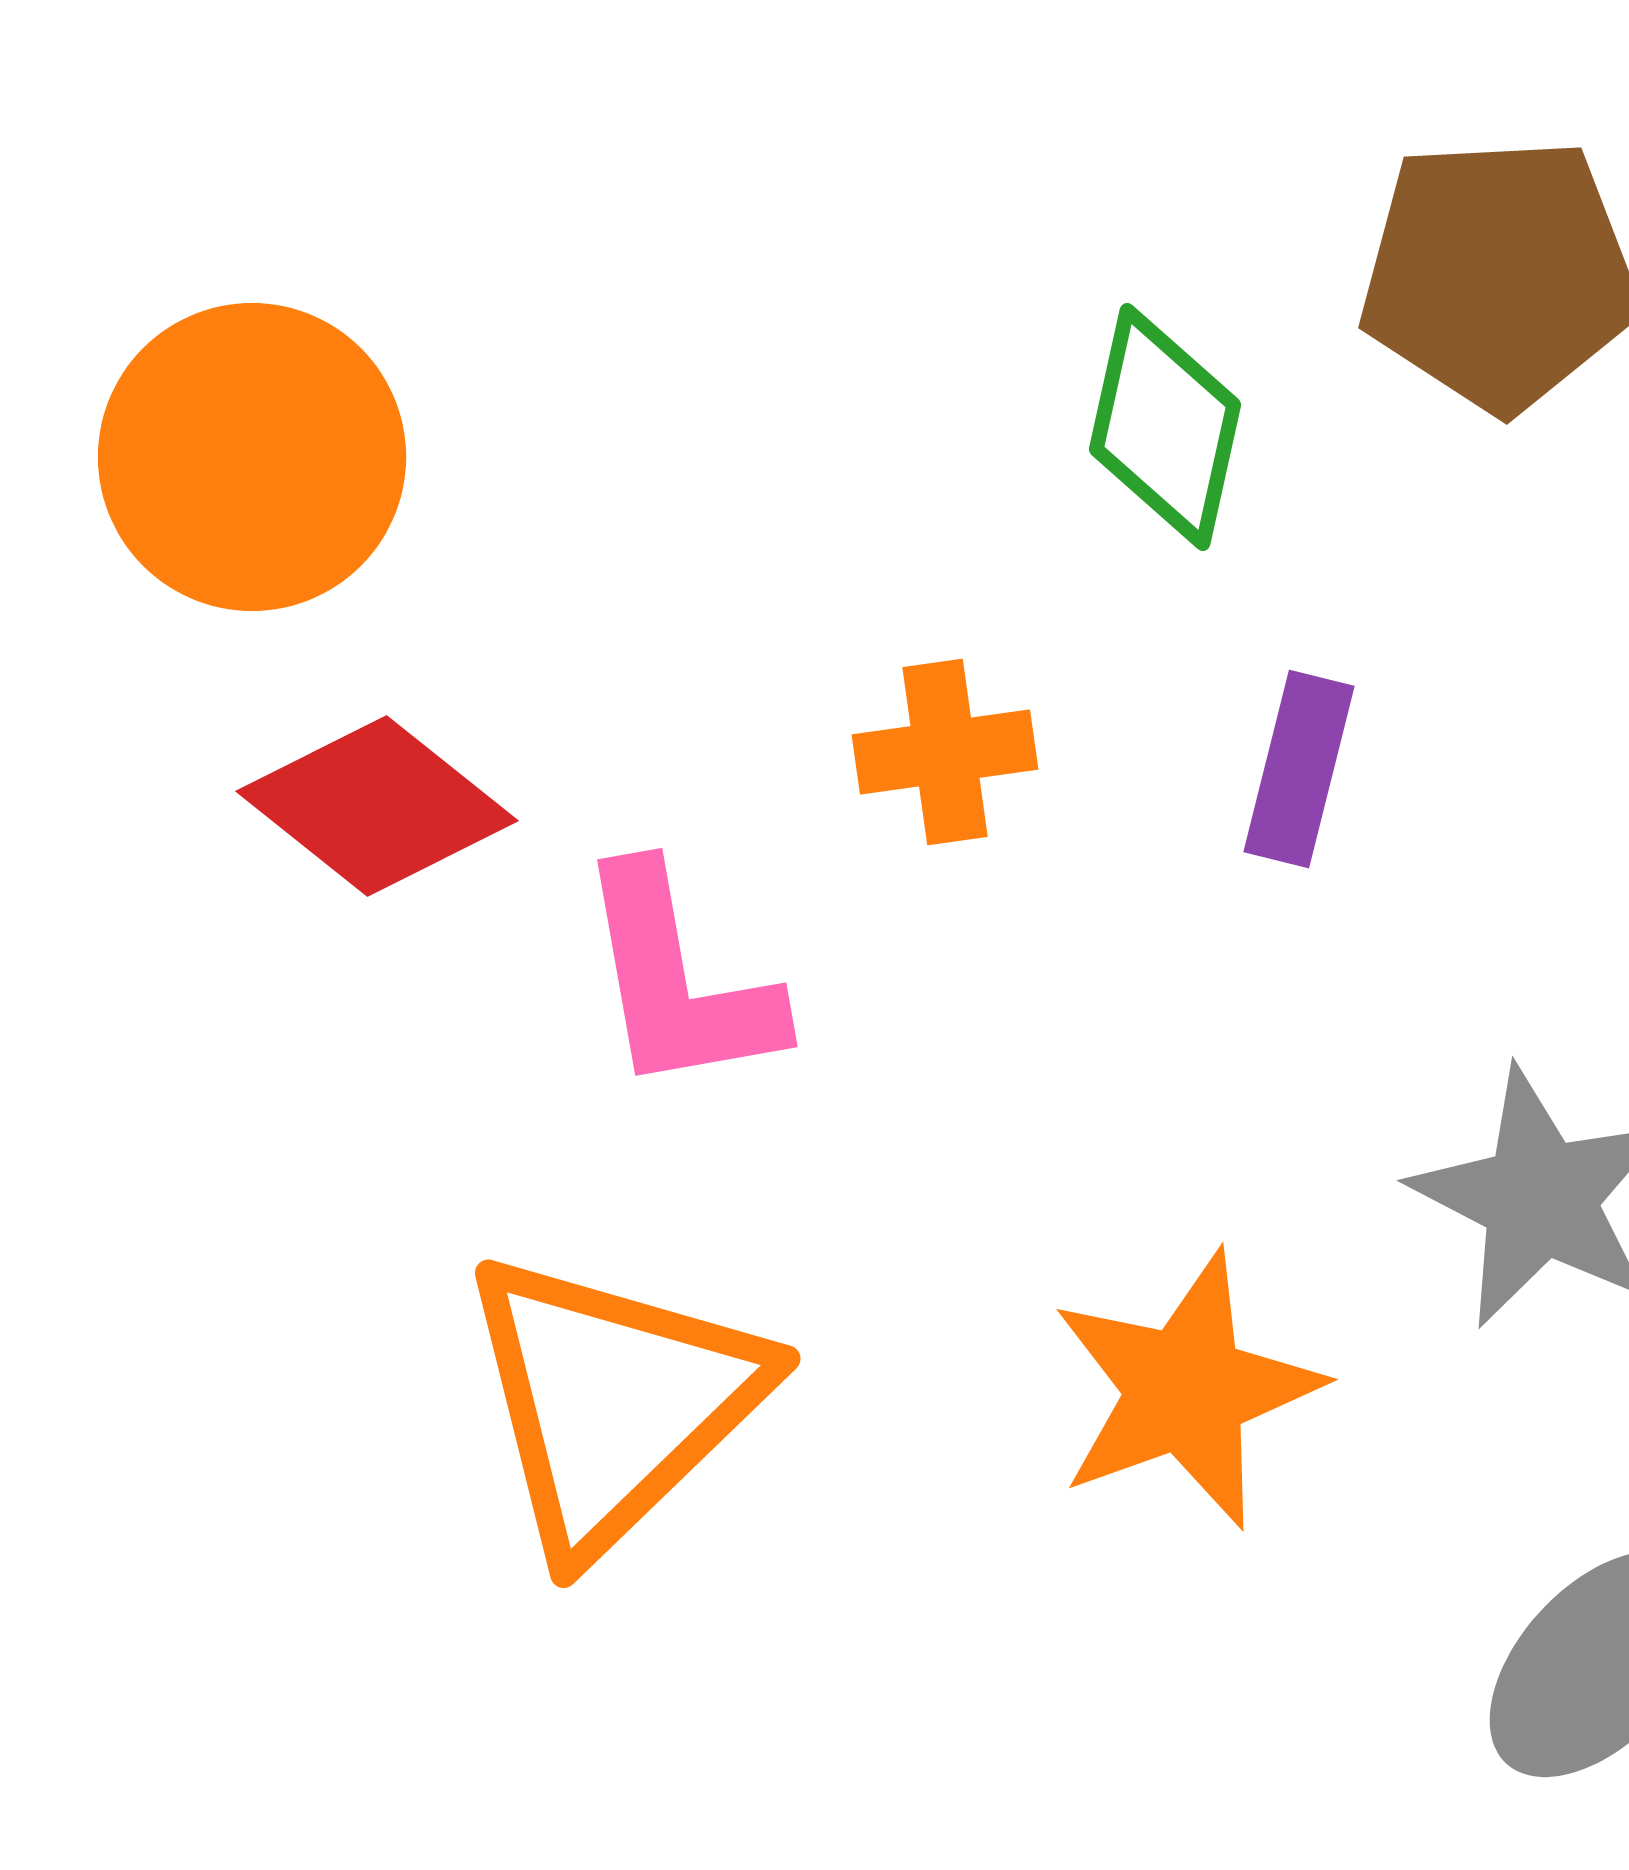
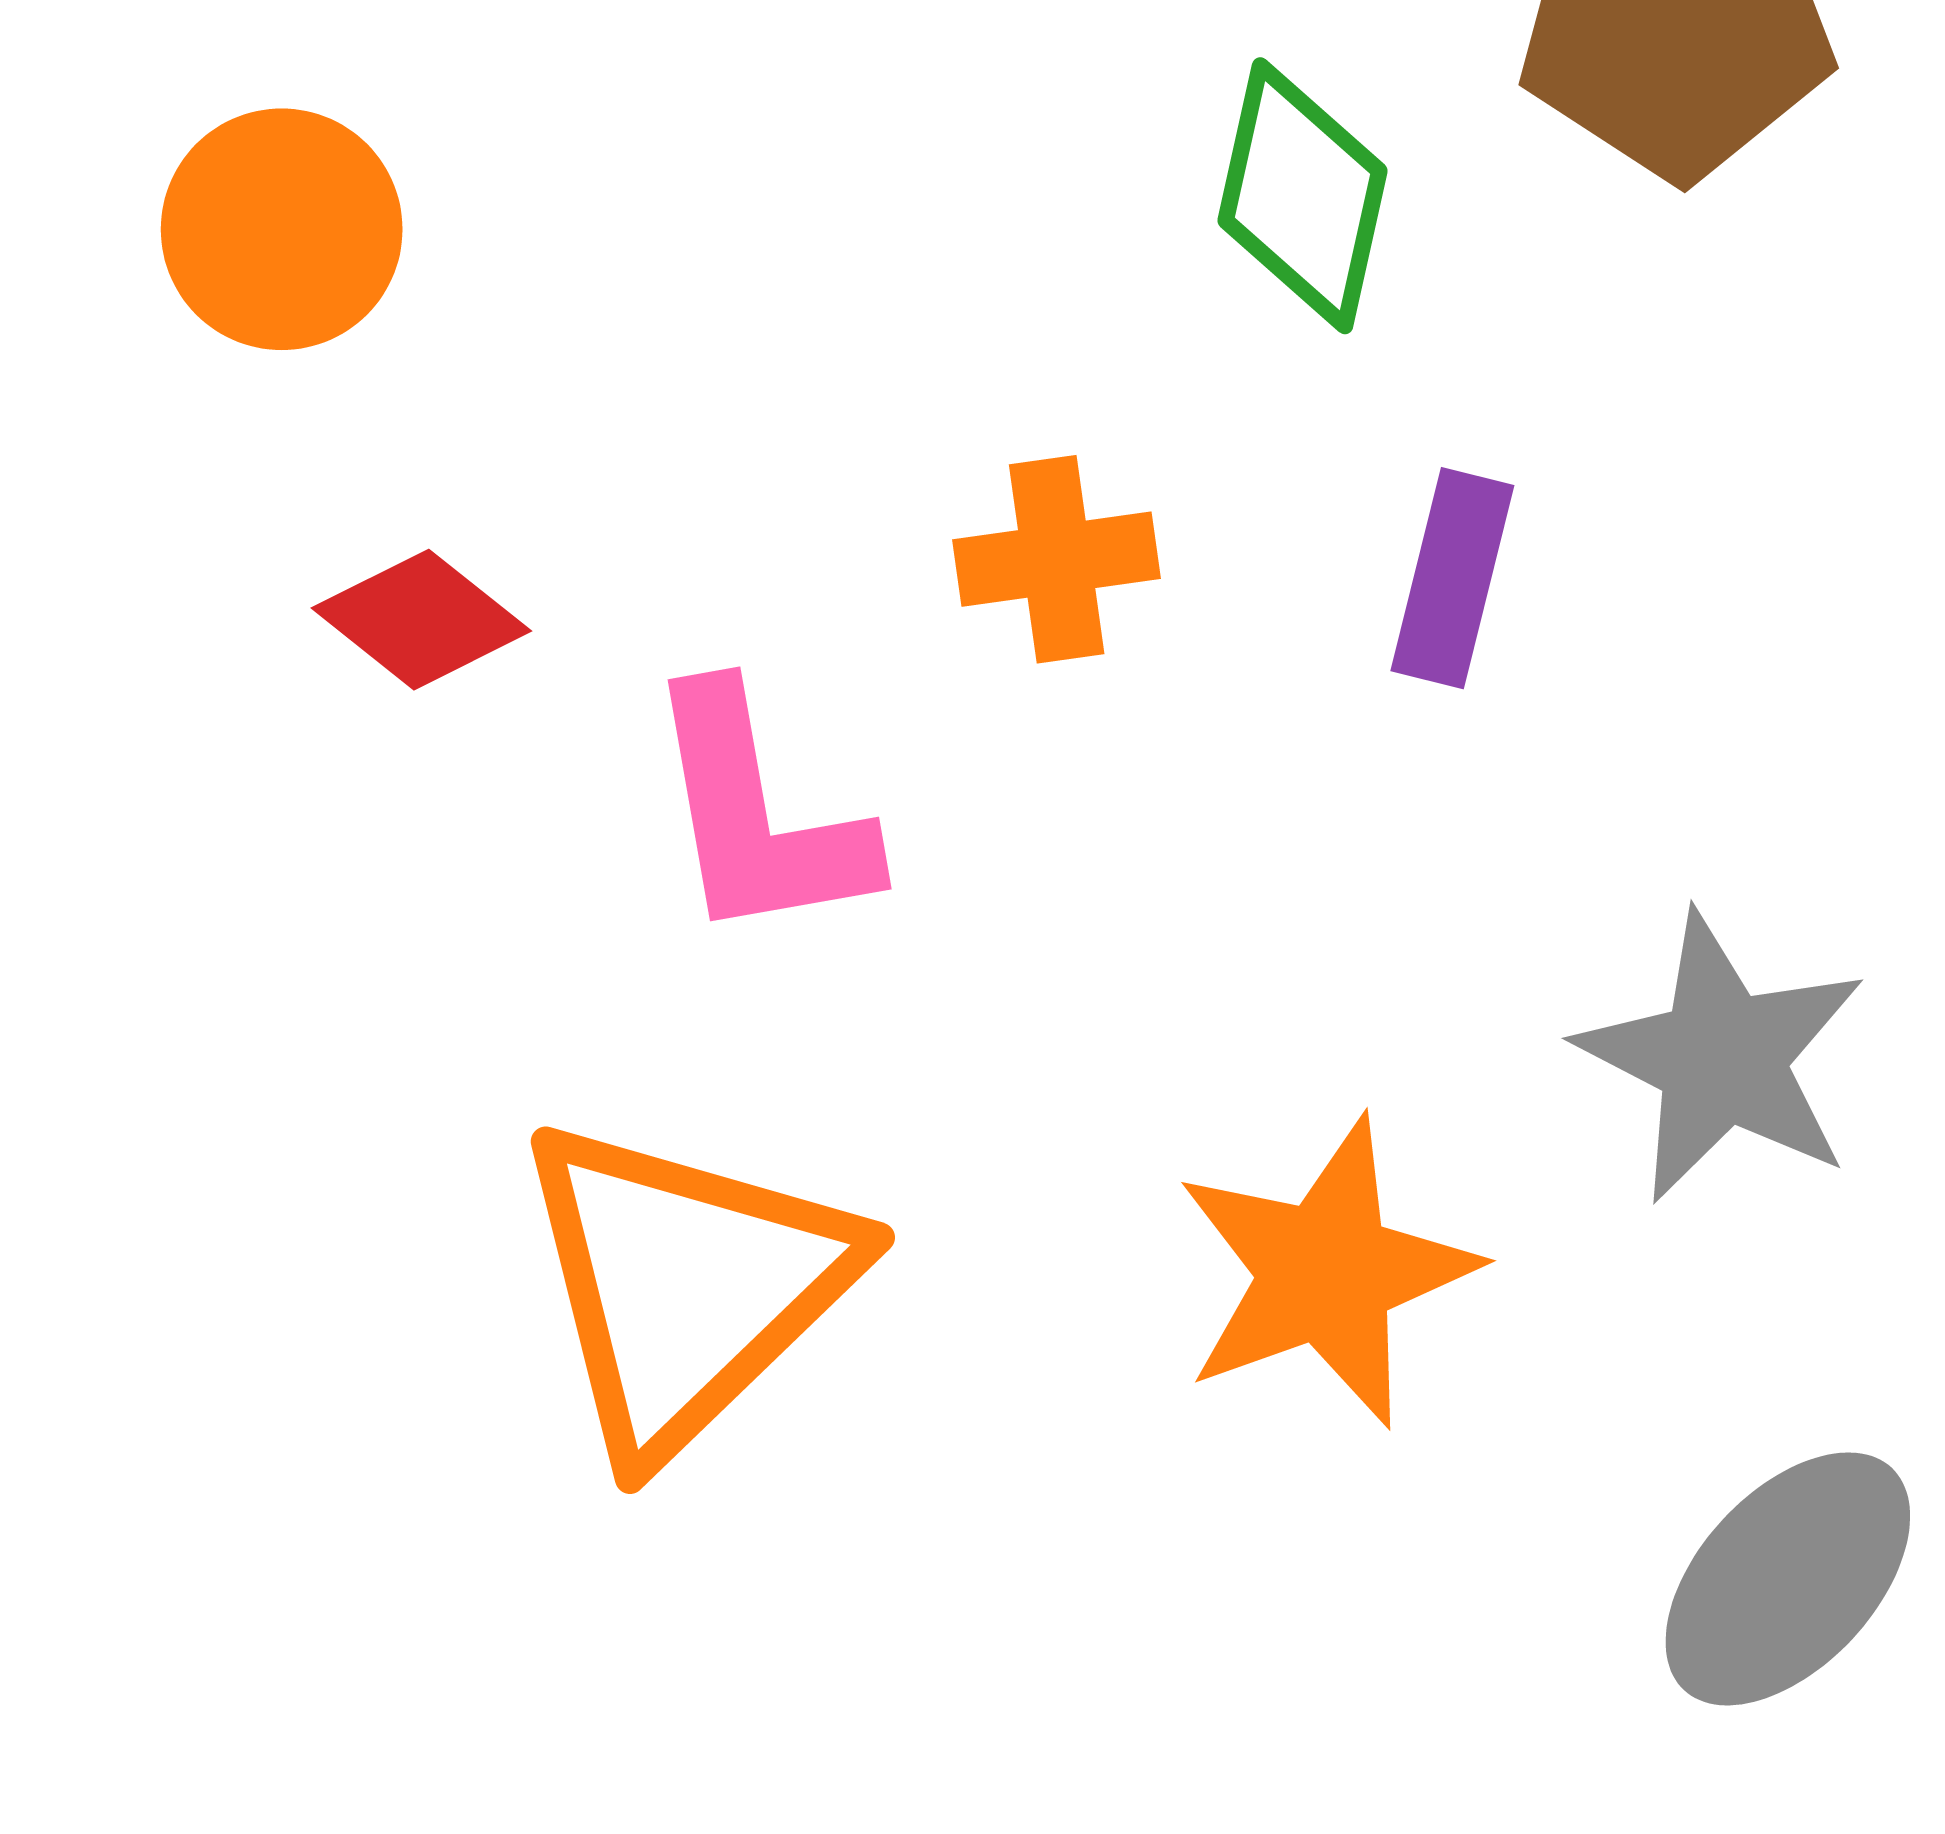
orange circle: (252, 457) -> (282, 229), size x0.7
red diamond: (377, 806) -> (421, 620), size x0.7

